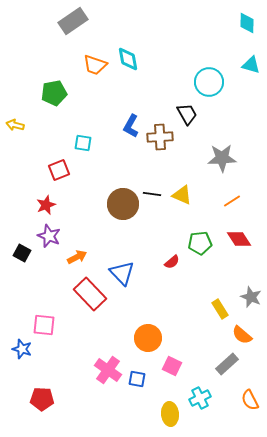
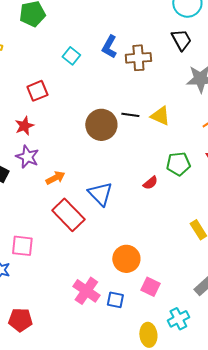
black trapezoid: (187, 114) -> (181, 40), moved
cyan square: (83, 143) -> (71, 56), moved, turned 30

